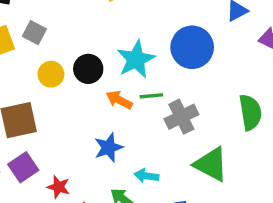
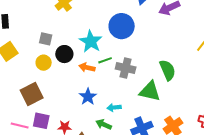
gray square: (34, 33) -> (46, 39), moved
green semicircle: (250, 112) -> (168, 70), moved
gray cross: (181, 117) -> (126, 68), turned -36
purple square: (23, 167) -> (41, 121), turned -30

